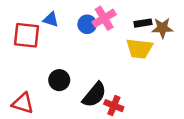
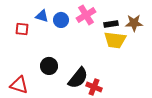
black rectangle: (143, 23) -> (111, 24), moved
blue circle: (87, 24) -> (61, 20), moved
red square: (26, 35) -> (22, 29), size x0.6

